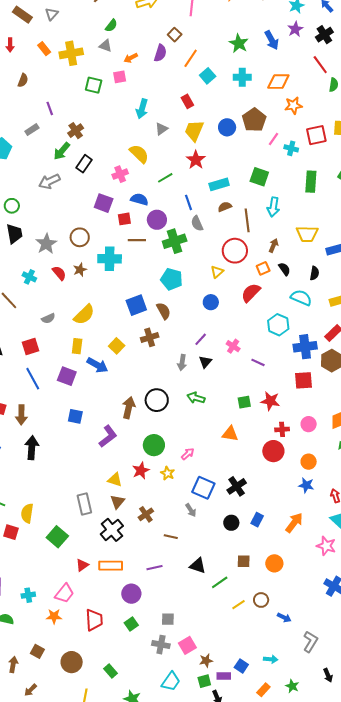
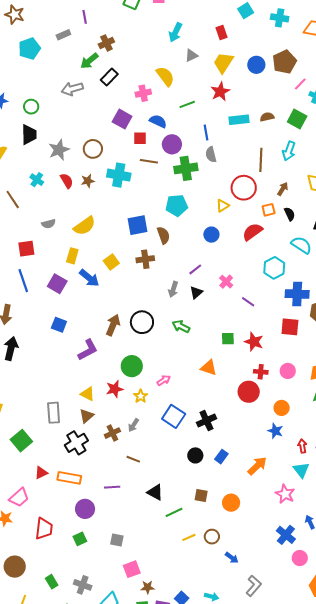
green square: (259, 177) -> (297, 119), moved
brown semicircle: (225, 207) -> (267, 117), moved
cyan pentagon: (172, 279) -> (177, 205), turned -30
gray arrow: (191, 510) -> (133, 425), moved, turned 56
gray cross: (161, 645) -> (83, 585), moved

